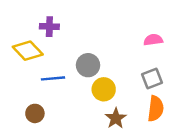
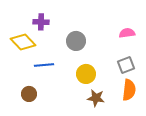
gray circle: (88, 65) -> (76, 41), moved
brown star: (116, 118) -> (96, 98), turned -30

